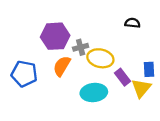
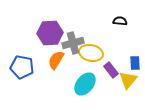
gray cross: (81, 47) -> (73, 43), size x1.5
cyan ellipse: (94, 93) -> (85, 84), turned -45

